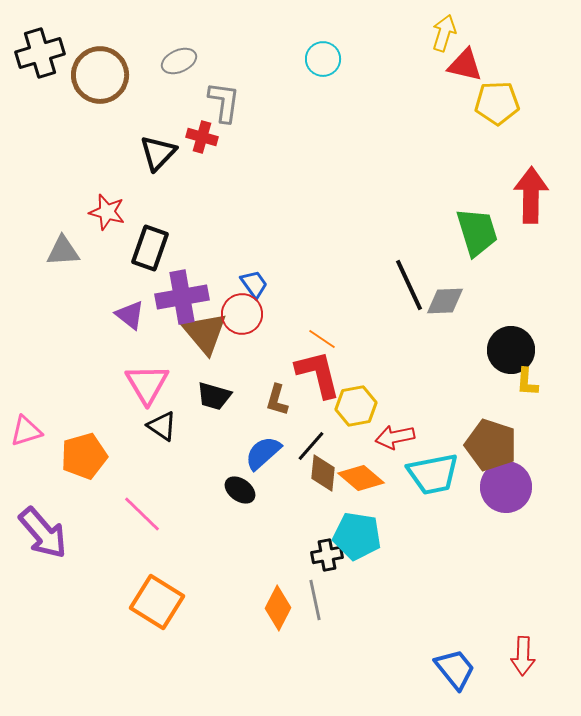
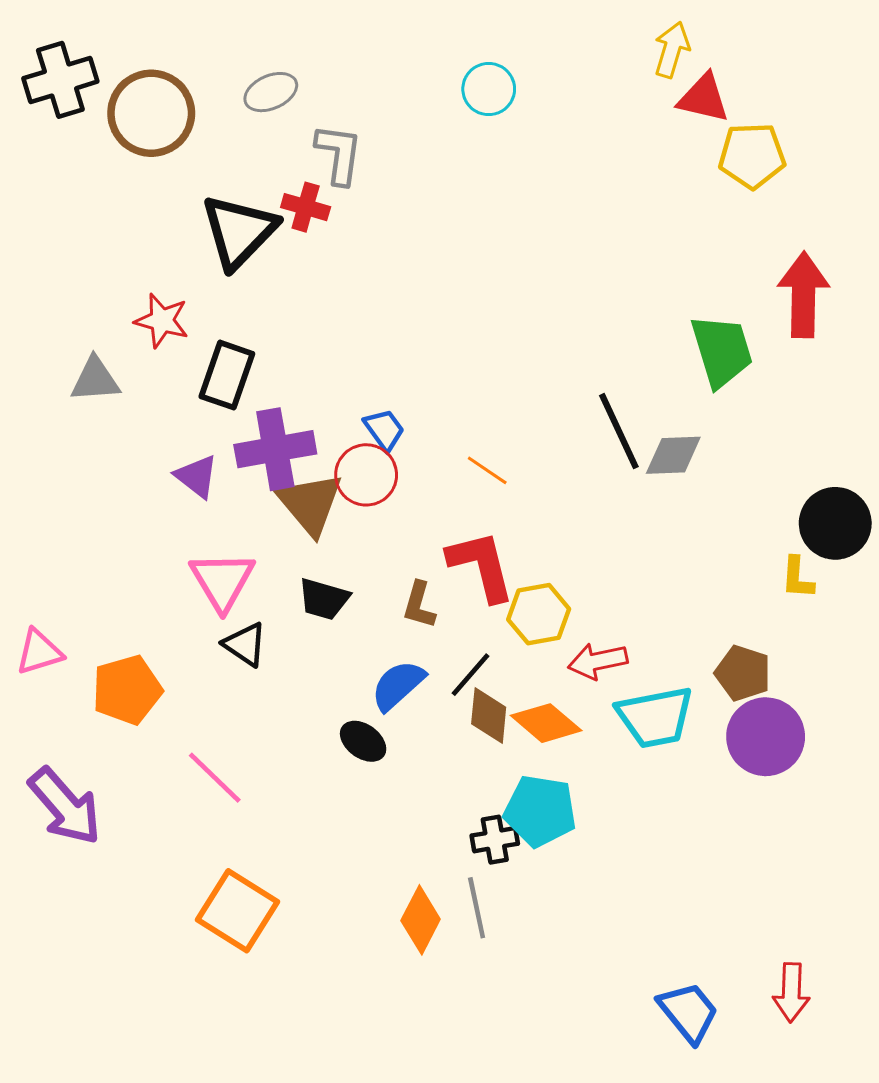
black triangle: (158, 153) -> (239, 231), size x1.4
orange line: (322, 339) -> (487, 470), moved
black circle: (511, 350) -> (835, 523), moved
brown pentagon: (491, 445) -> (743, 673), size x0.7

